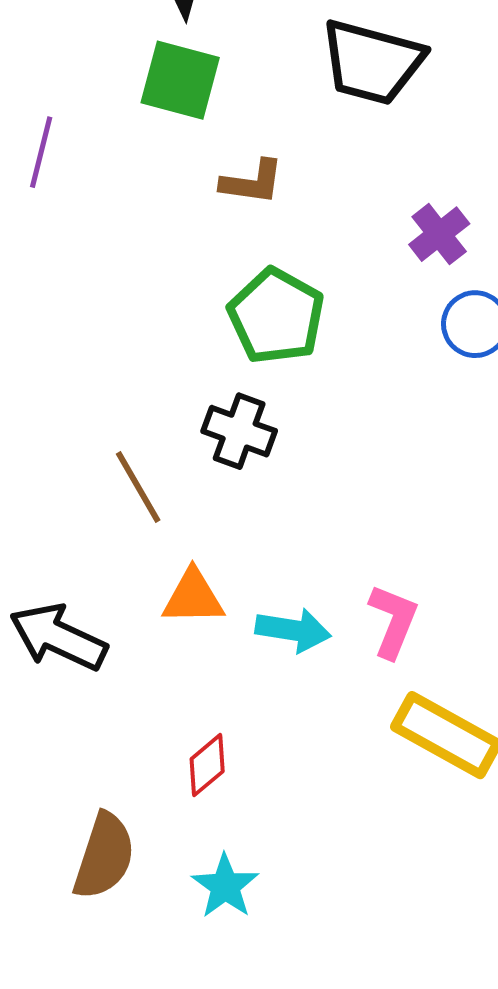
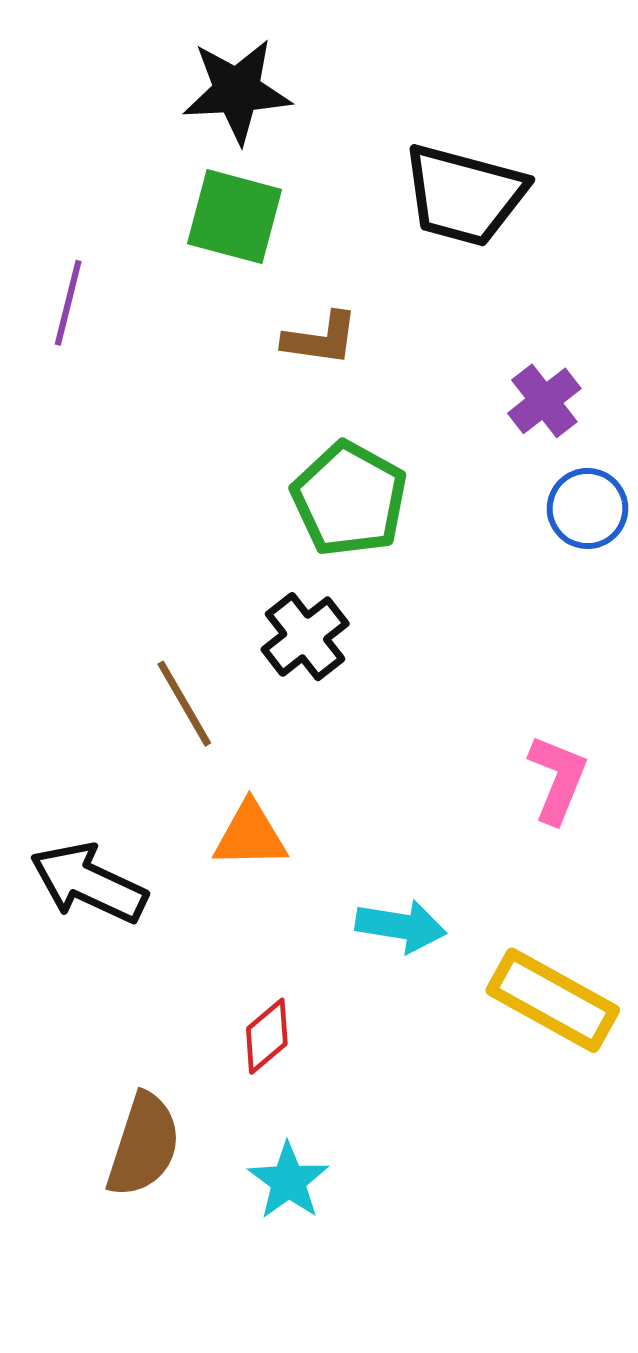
black cross: (239, 431) -> (305, 637), turned 32
pink L-shape: (393, 621) -> (558, 779), moved
cyan arrow: (293, 630) -> (401, 926), moved

